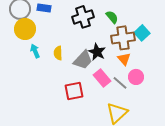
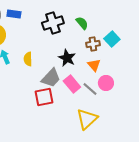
brown cross: (123, 38) -> (93, 44), size x0.6
gray trapezoid: (83, 60) -> (51, 78), moved

